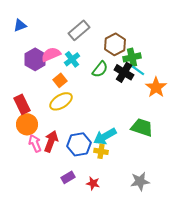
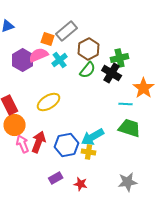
brown hexagon: (115, 44) -> (89, 49), moved
cyan line: (138, 70) -> (126, 104), moved, turned -32
orange square: (60, 80) -> (48, 39), moved, turned -32

